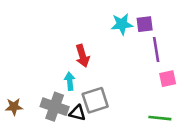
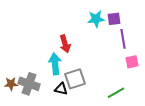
cyan arrow: (70, 81) -> (55, 64), size x1.5
gray cross: (55, 107) -> (29, 84), moved
green line: (160, 118) -> (116, 93), moved, turned -36

